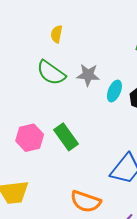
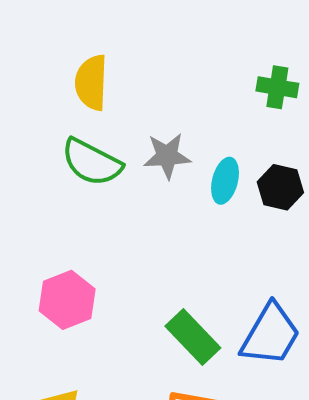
yellow semicircle: (56, 34) -> (91, 83), size x1.5
green rectangle: (66, 137) -> (193, 337), moved

